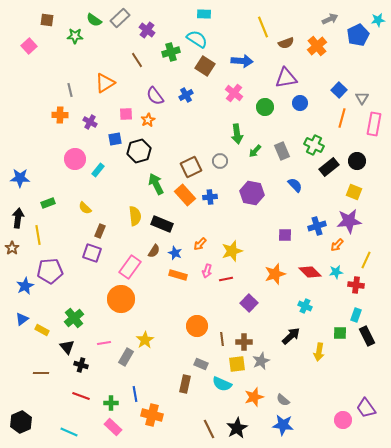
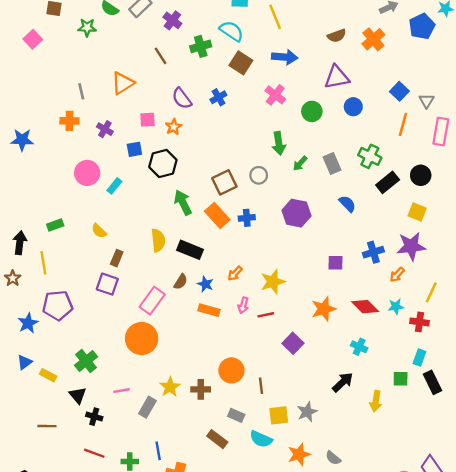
yellow line: (263, 27) -> (275, 17), moved
blue star: (20, 178) -> (22, 140), moved
brown cross: (244, 342) -> (201, 389), moved
brown rectangle: (185, 384) -> (217, 439), turned -66

